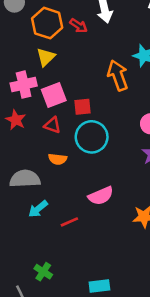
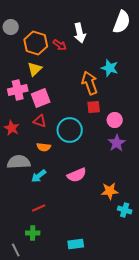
red square: (82, 107) -> (94, 107), moved
red star: (16, 120) -> (12, 128), moved
cyan arrow: (38, 209) -> (39, 176), moved
red line: (69, 222) -> (39, 208), moved
green cross: (43, 272) -> (33, 233), turned -32

